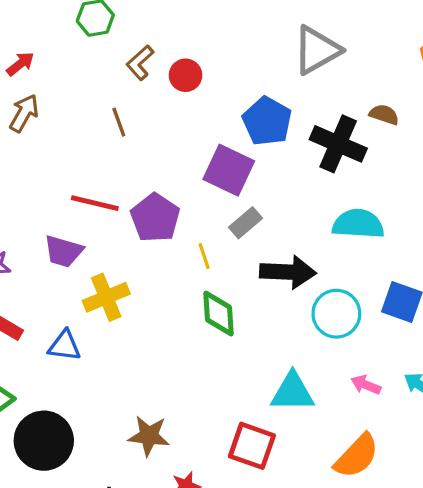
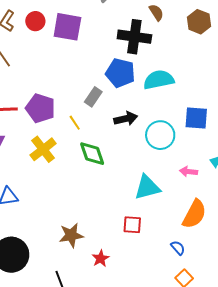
brown semicircle: (384, 114) -> (156, 12), turned 54
blue pentagon: (267, 121) -> (120, 73), moved
purple square: (229, 170) -> (67, 27), moved
black arrow: (288, 272) -> (126, 119), size x0.7
yellow cross: (106, 297) -> (43, 149), moved
red square: (252, 446) -> (132, 225), size x0.7

